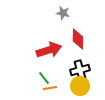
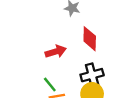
red arrow: (49, 50) -> (56, 52), size x0.7

